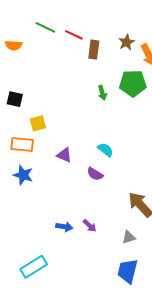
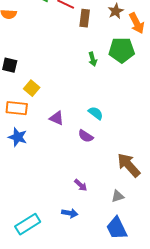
yellow square: (38, 123) -> (32, 88), turned -35
blue arrow: (64, 227) -> (70, 213), moved
blue trapezoid: (128, 271) -> (117, 228), turned -40

